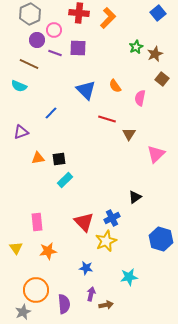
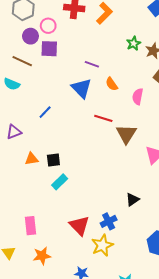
purple square: (78, 48) -> (49, 49), moved
purple line: (55, 53) -> (92, 64), moved
brown triangle: (129, 134) -> (126, 134), size x1.5

